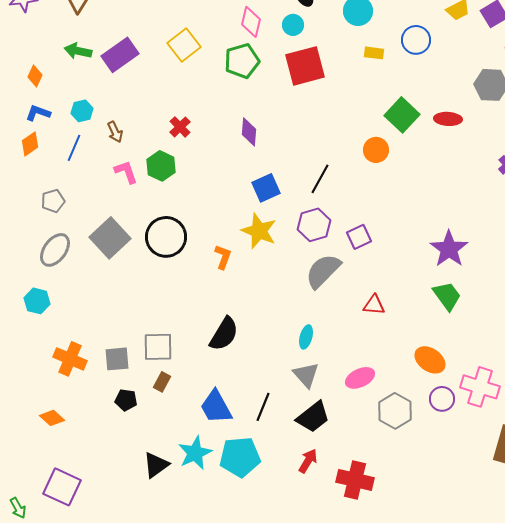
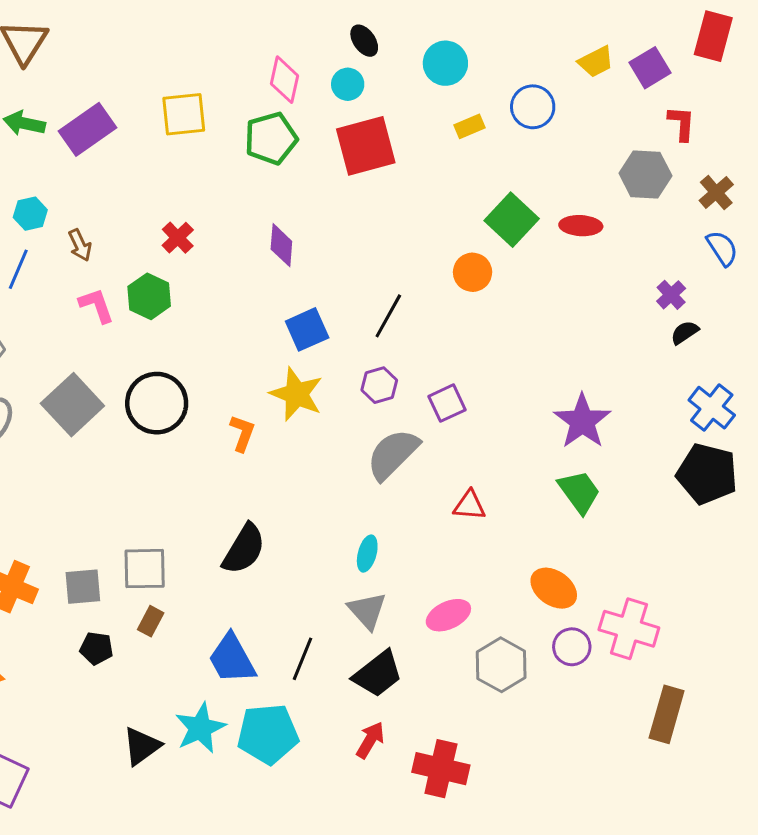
yellow square: (184, 45) -> (184, 114), turned 32
yellow rectangle: (374, 53) -> (470, 126), turned -30
purple hexagon: (314, 225) -> (379, 385), size x0.7

